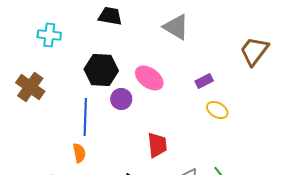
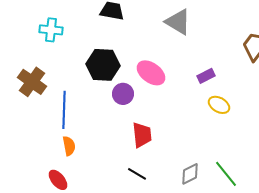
blue line: (85, 117) -> (64, 110), moved
red trapezoid: (157, 145) -> (142, 135), moved
orange semicircle: (79, 153) -> (69, 146), moved

